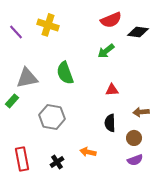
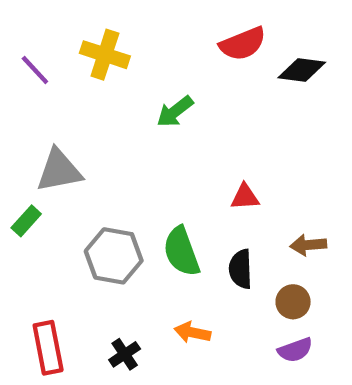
green arrow: (106, 51) -> (175, 112), moved
green semicircle: (65, 73) -> (181, 252), moved

